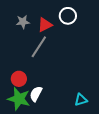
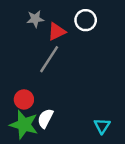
gray star: (23, 22) -> (35, 19), moved
cyan triangle: (81, 100) -> (102, 126), turned -40

